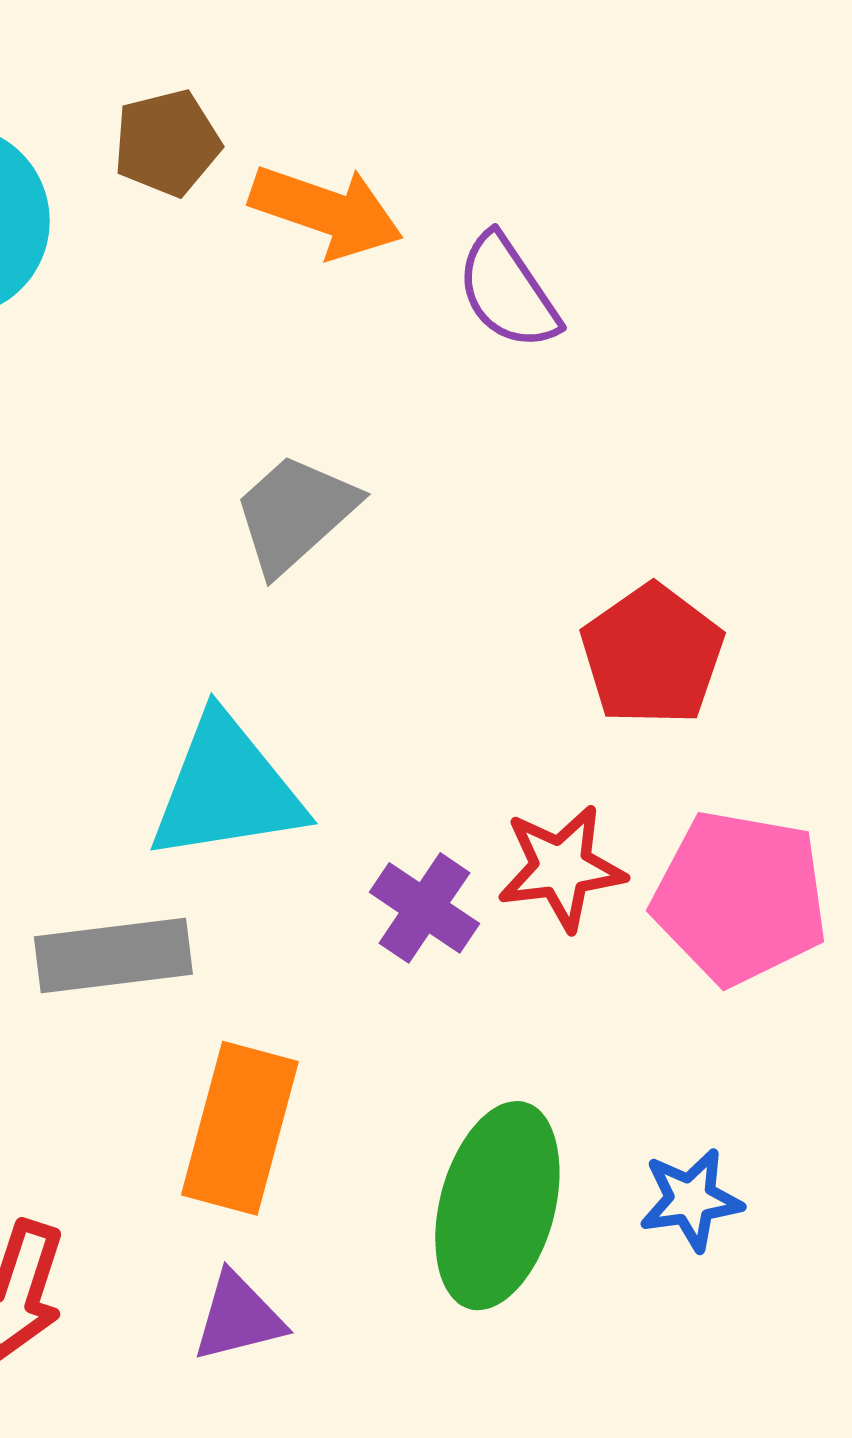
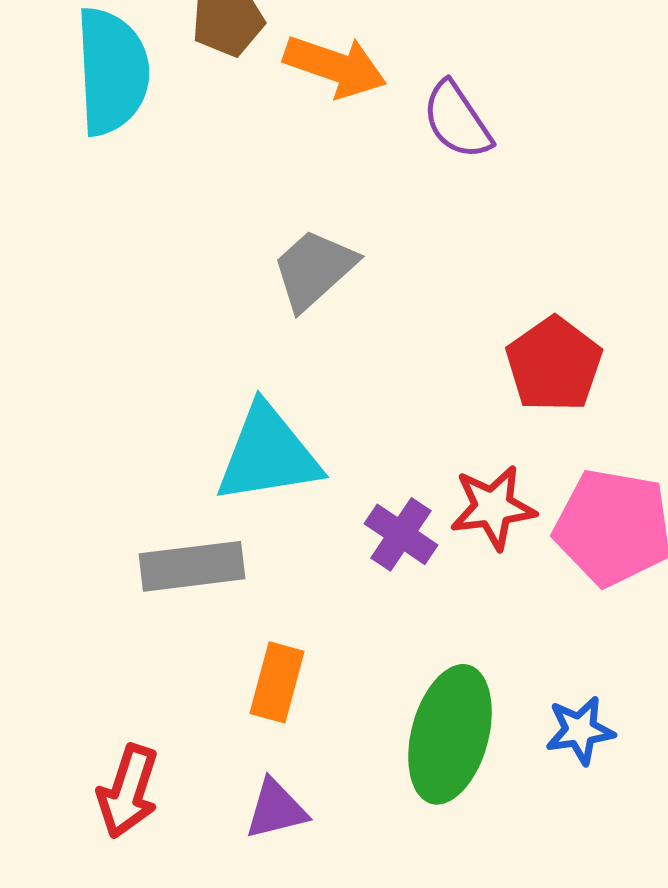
orange rectangle: (240, 1128) -> (277, 682), size x0.7

